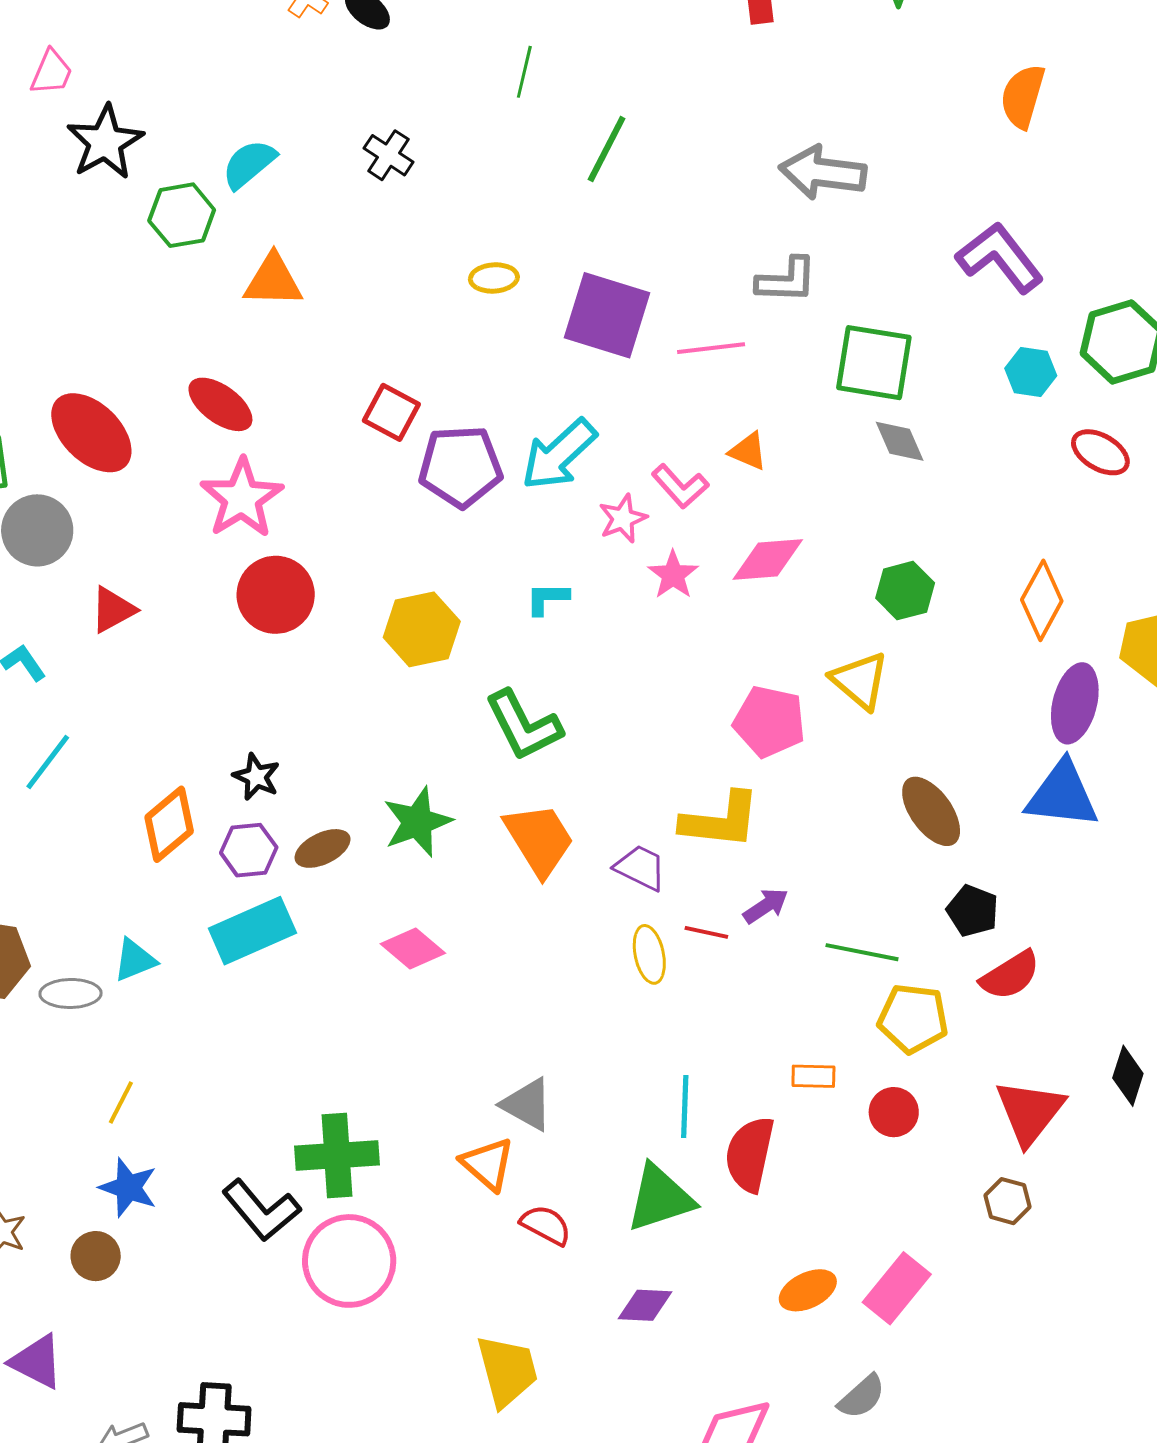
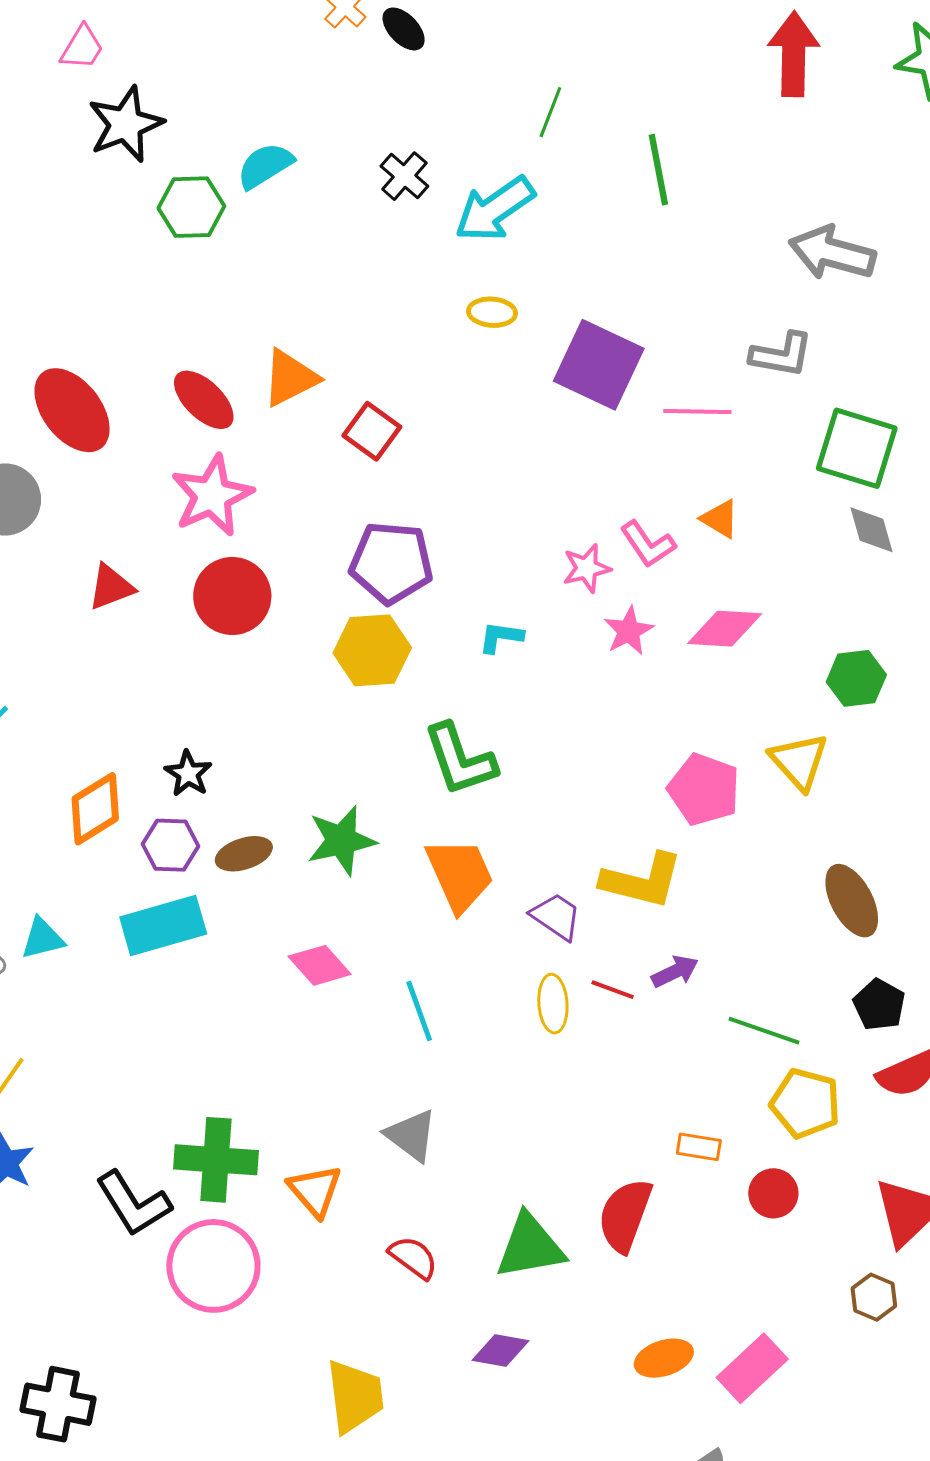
green line: (607, 149) -> (658, 170), moved, turned -46
orange triangle: (273, 281) -> (290, 378), moved, turned -36
cyan arrow: (559, 454) -> (495, 209), moved
purple pentagon: (461, 466) -> (391, 563), moved
red triangle: (113, 610) -> (111, 587), moved
cyan line: (685, 1107) -> (419, 1011), moved, turned -30
orange triangle: (488, 1164) -> (315, 1191), moved

